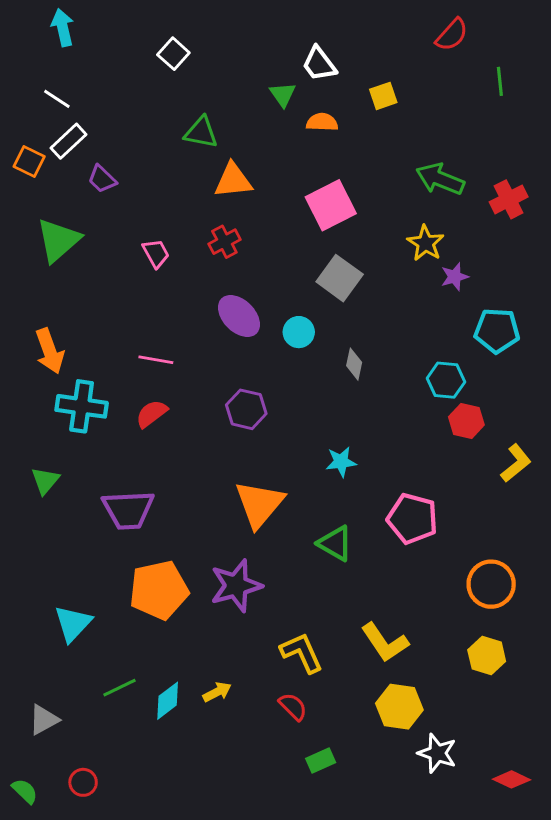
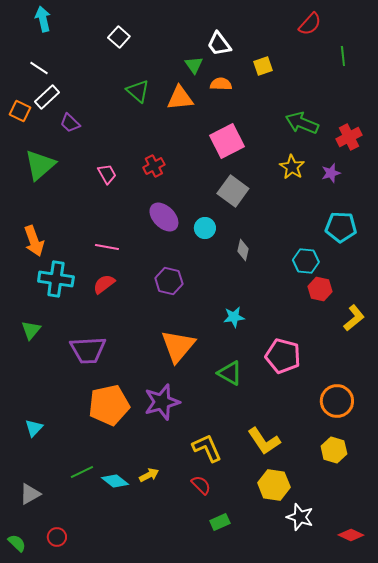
green triangle: (201, 132) -> (138, 91), turned 30
orange triangle: (233, 180) -> (180, 98), moved
purple star: (455, 277) -> (331, 173), moved
cyan triangle: (73, 623) -> (34, 428), moved, size x0.7
cyan diamond: (168, 701) -> (115, 481), turned 76

